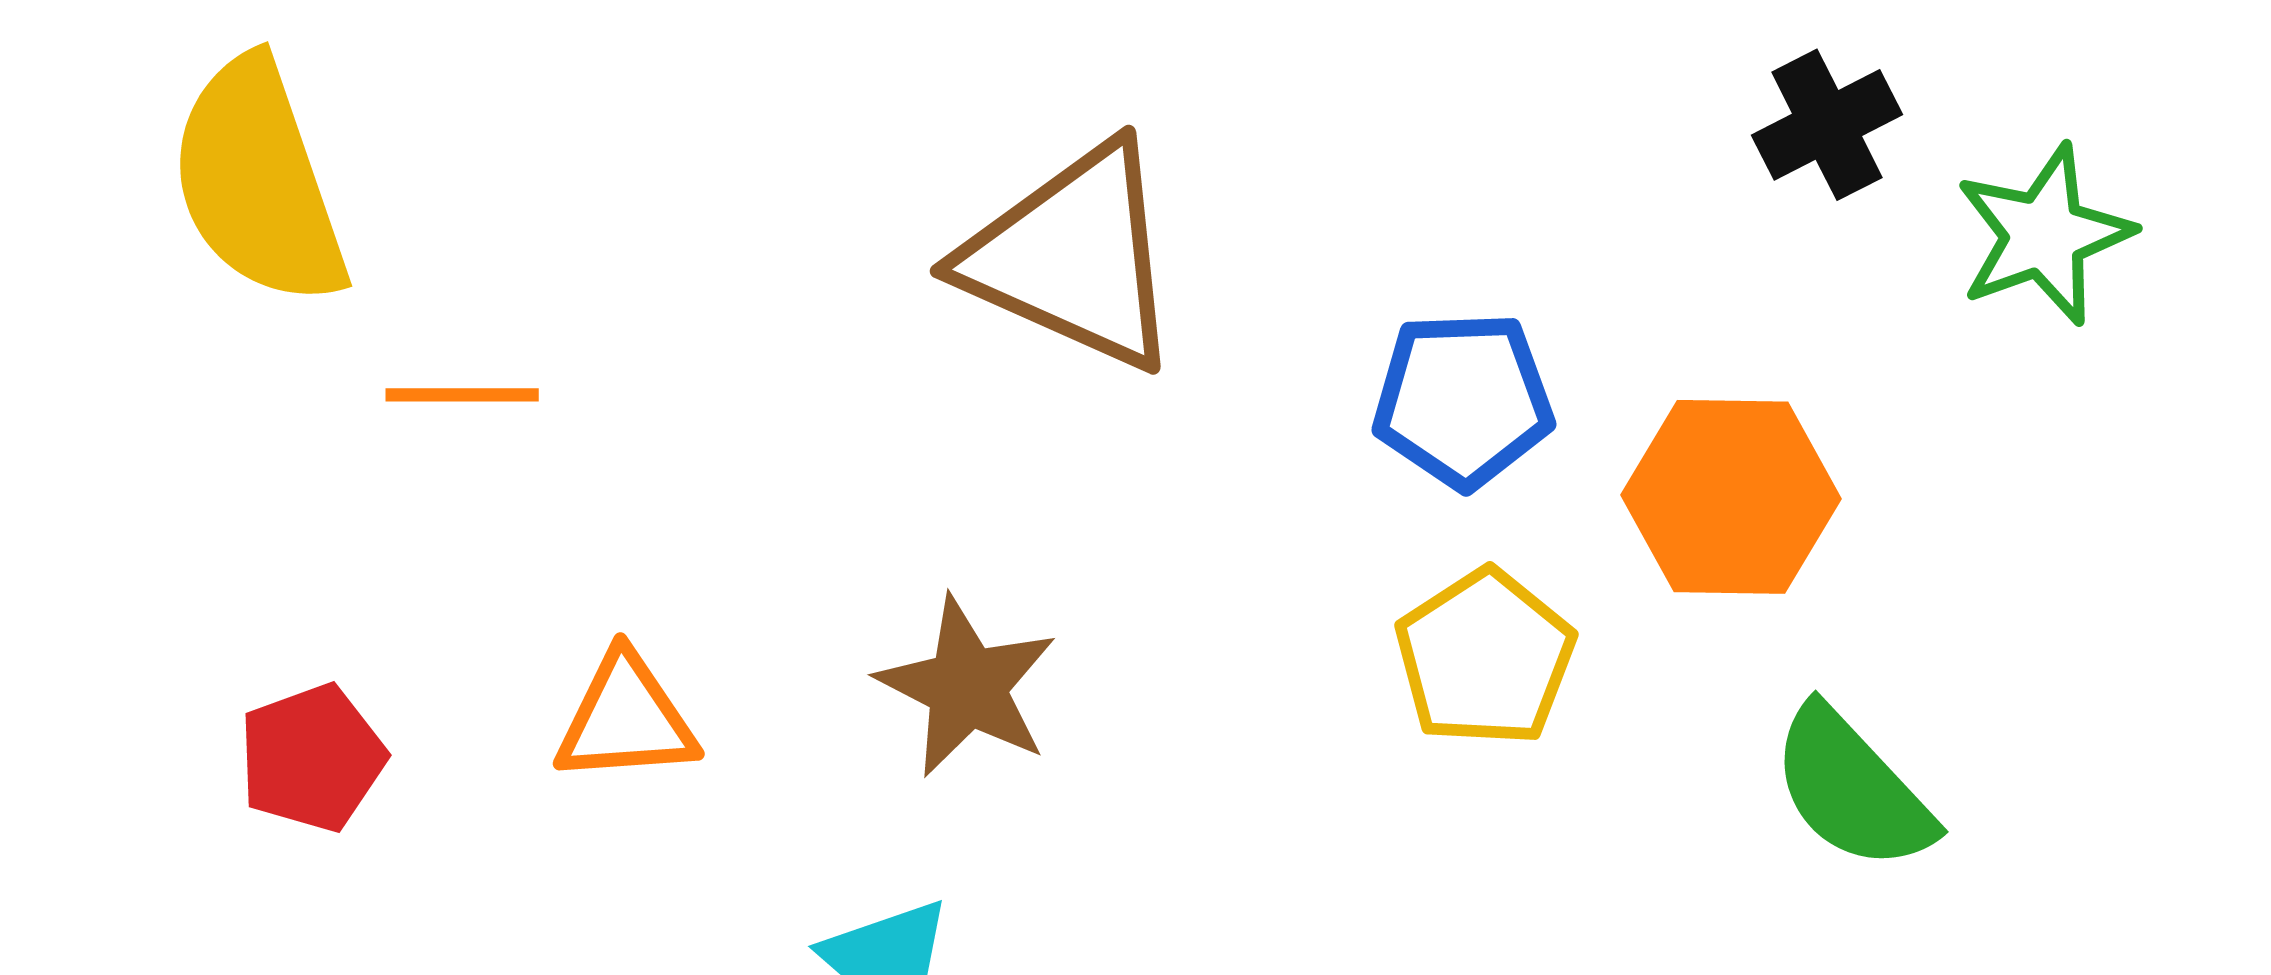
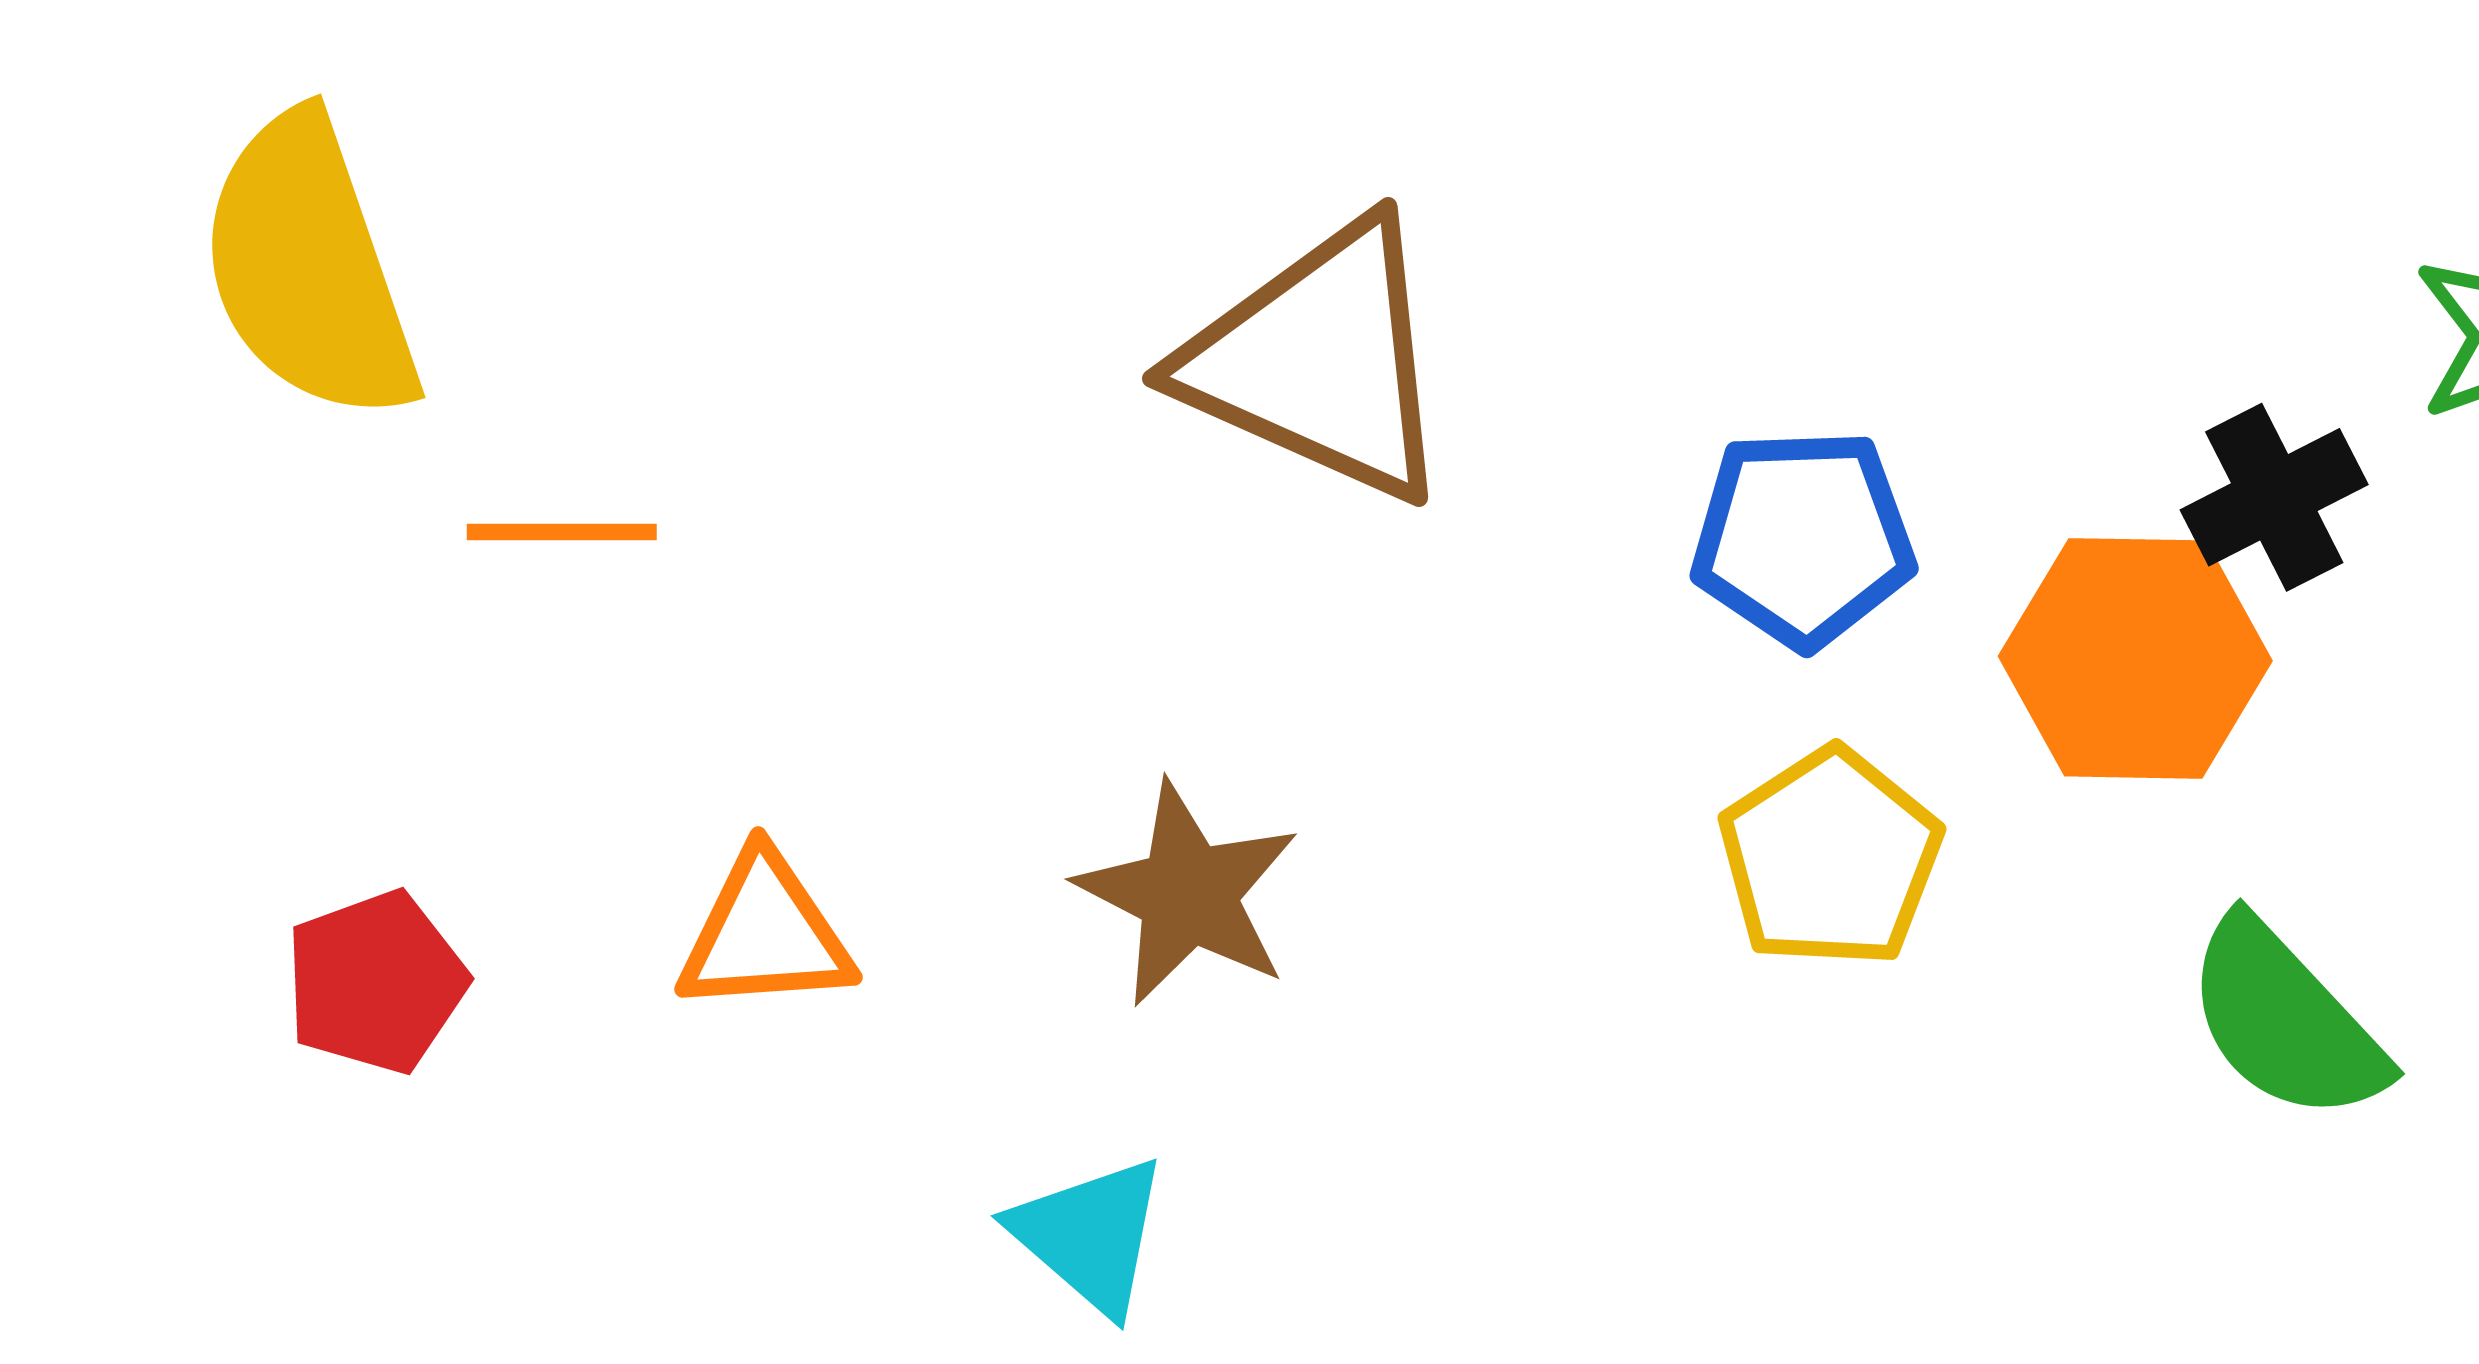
black cross: (1827, 125) -> (2274, 497), moved

